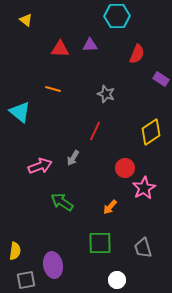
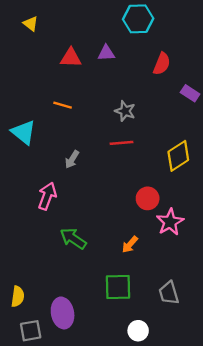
red line: (95, 131) -> (122, 143), moved, turned 60
gray arrow: (73, 158) -> (72, 159), moved
pink arrow: (40, 166) -> (47, 196), turned -50

